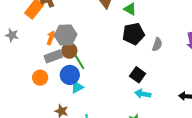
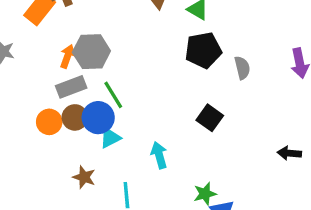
gray semicircle: (157, 44) -> (242, 68), turned -32
brown circle: (69, 51) -> (75, 117), moved
cyan arrow: (143, 94) -> (159, 155), moved, turned 63

